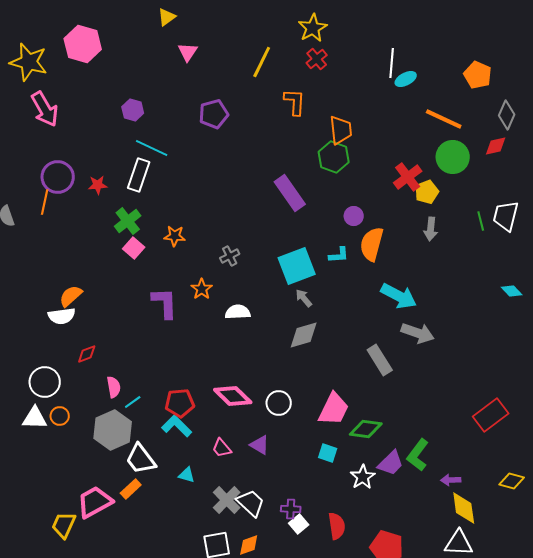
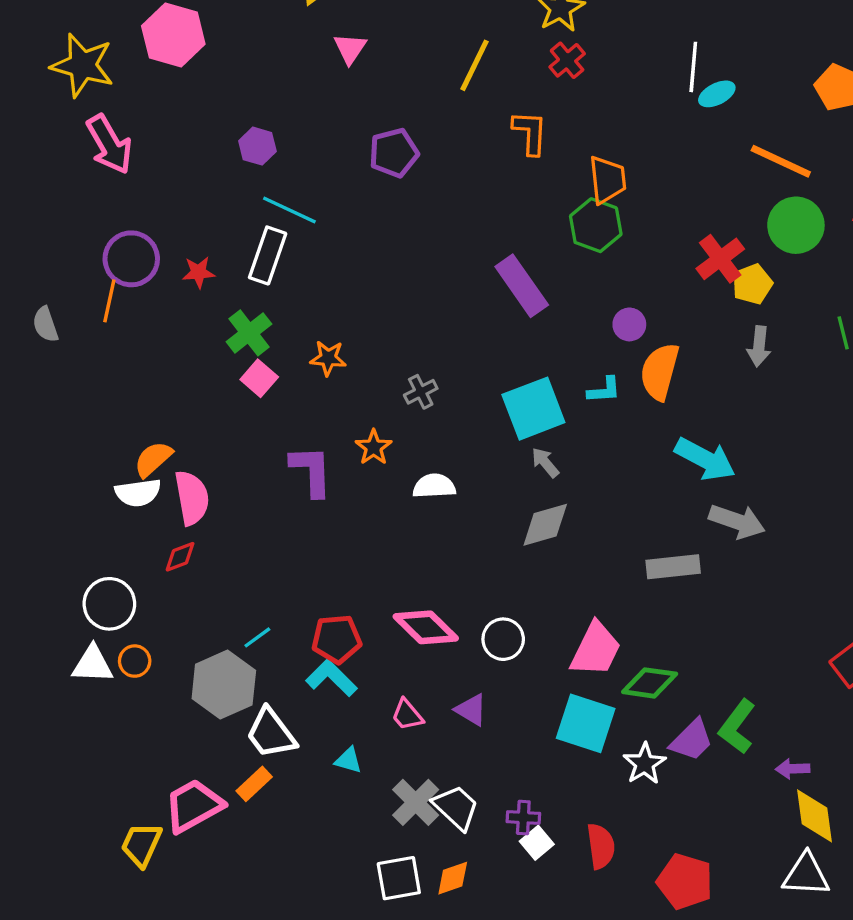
gray rectangle: (380, 360) -> (673, 567), turned -64
pink semicircle: (114, 387) -> (192, 498), moved, size x1.5
cyan square: (328, 453) -> (586, 723), size x1.8

